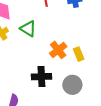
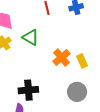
black cross: (41, 77) -> (28, 90), moved

